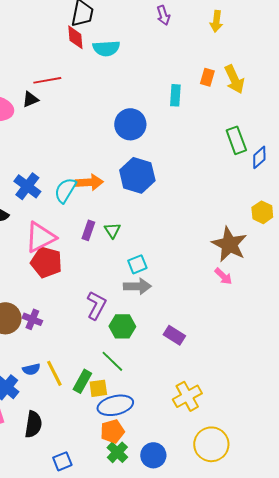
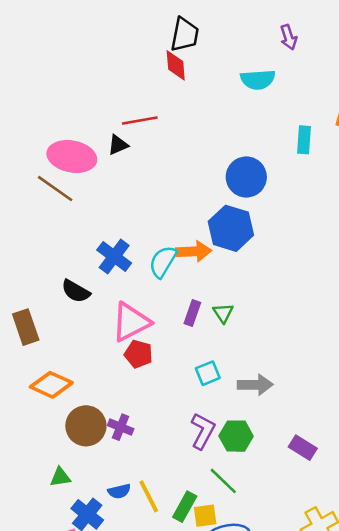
cyan semicircle: (106, 48) -> (258, 80), moved
blue hexagon: (137, 175) -> (231, 228), moved
red pentagon: (46, 262) -> (139, 354), size x0.7
cyan square: (137, 264) -> (208, 373), moved
purple L-shape: (96, 305) -> (203, 431), moved

